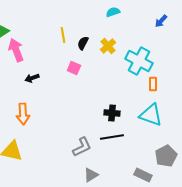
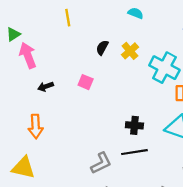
cyan semicircle: (113, 12) -> (136, 13), turned 40
yellow line: (63, 35) -> (68, 18), moved
pink square: (74, 68) -> (86, 82), moved

